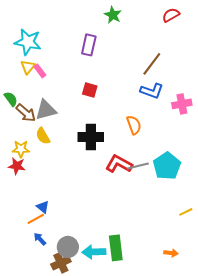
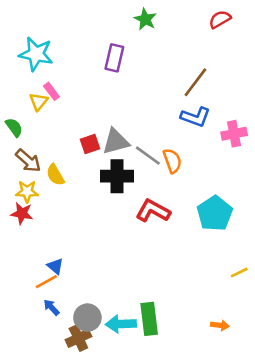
yellow triangle: (28, 67) -> (39, 102), moved
red square: (90, 90) -> (90, 144), moved, turned -35
gray triangle: (46, 110) -> (116, 141), moved
brown arrow: (26, 113) -> (28, 161), moved
gray line: (138, 166) -> (148, 156), moved, turned 50

